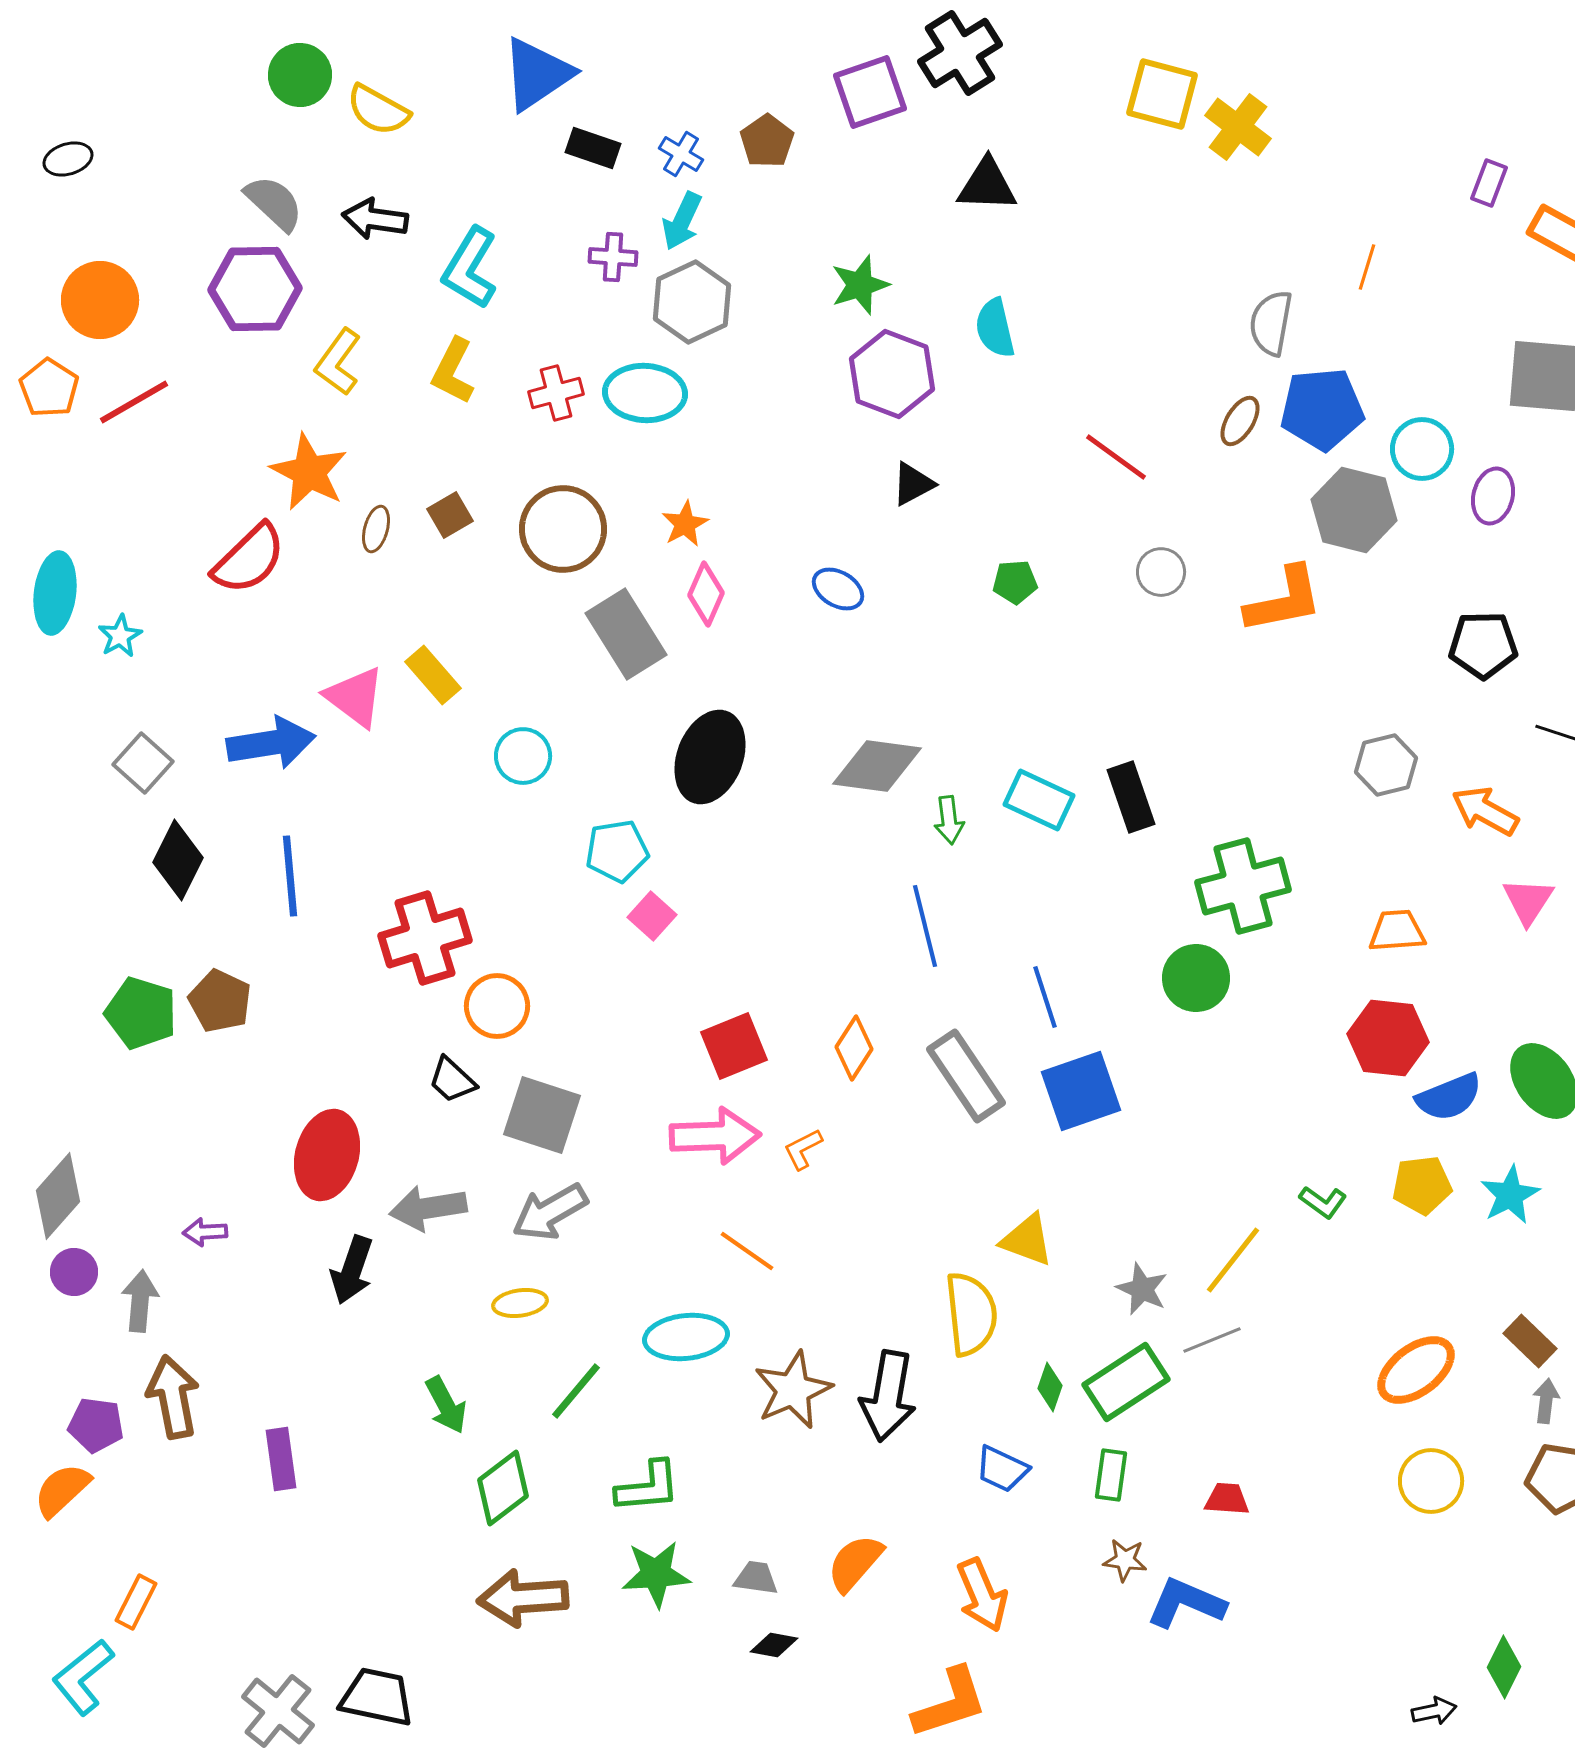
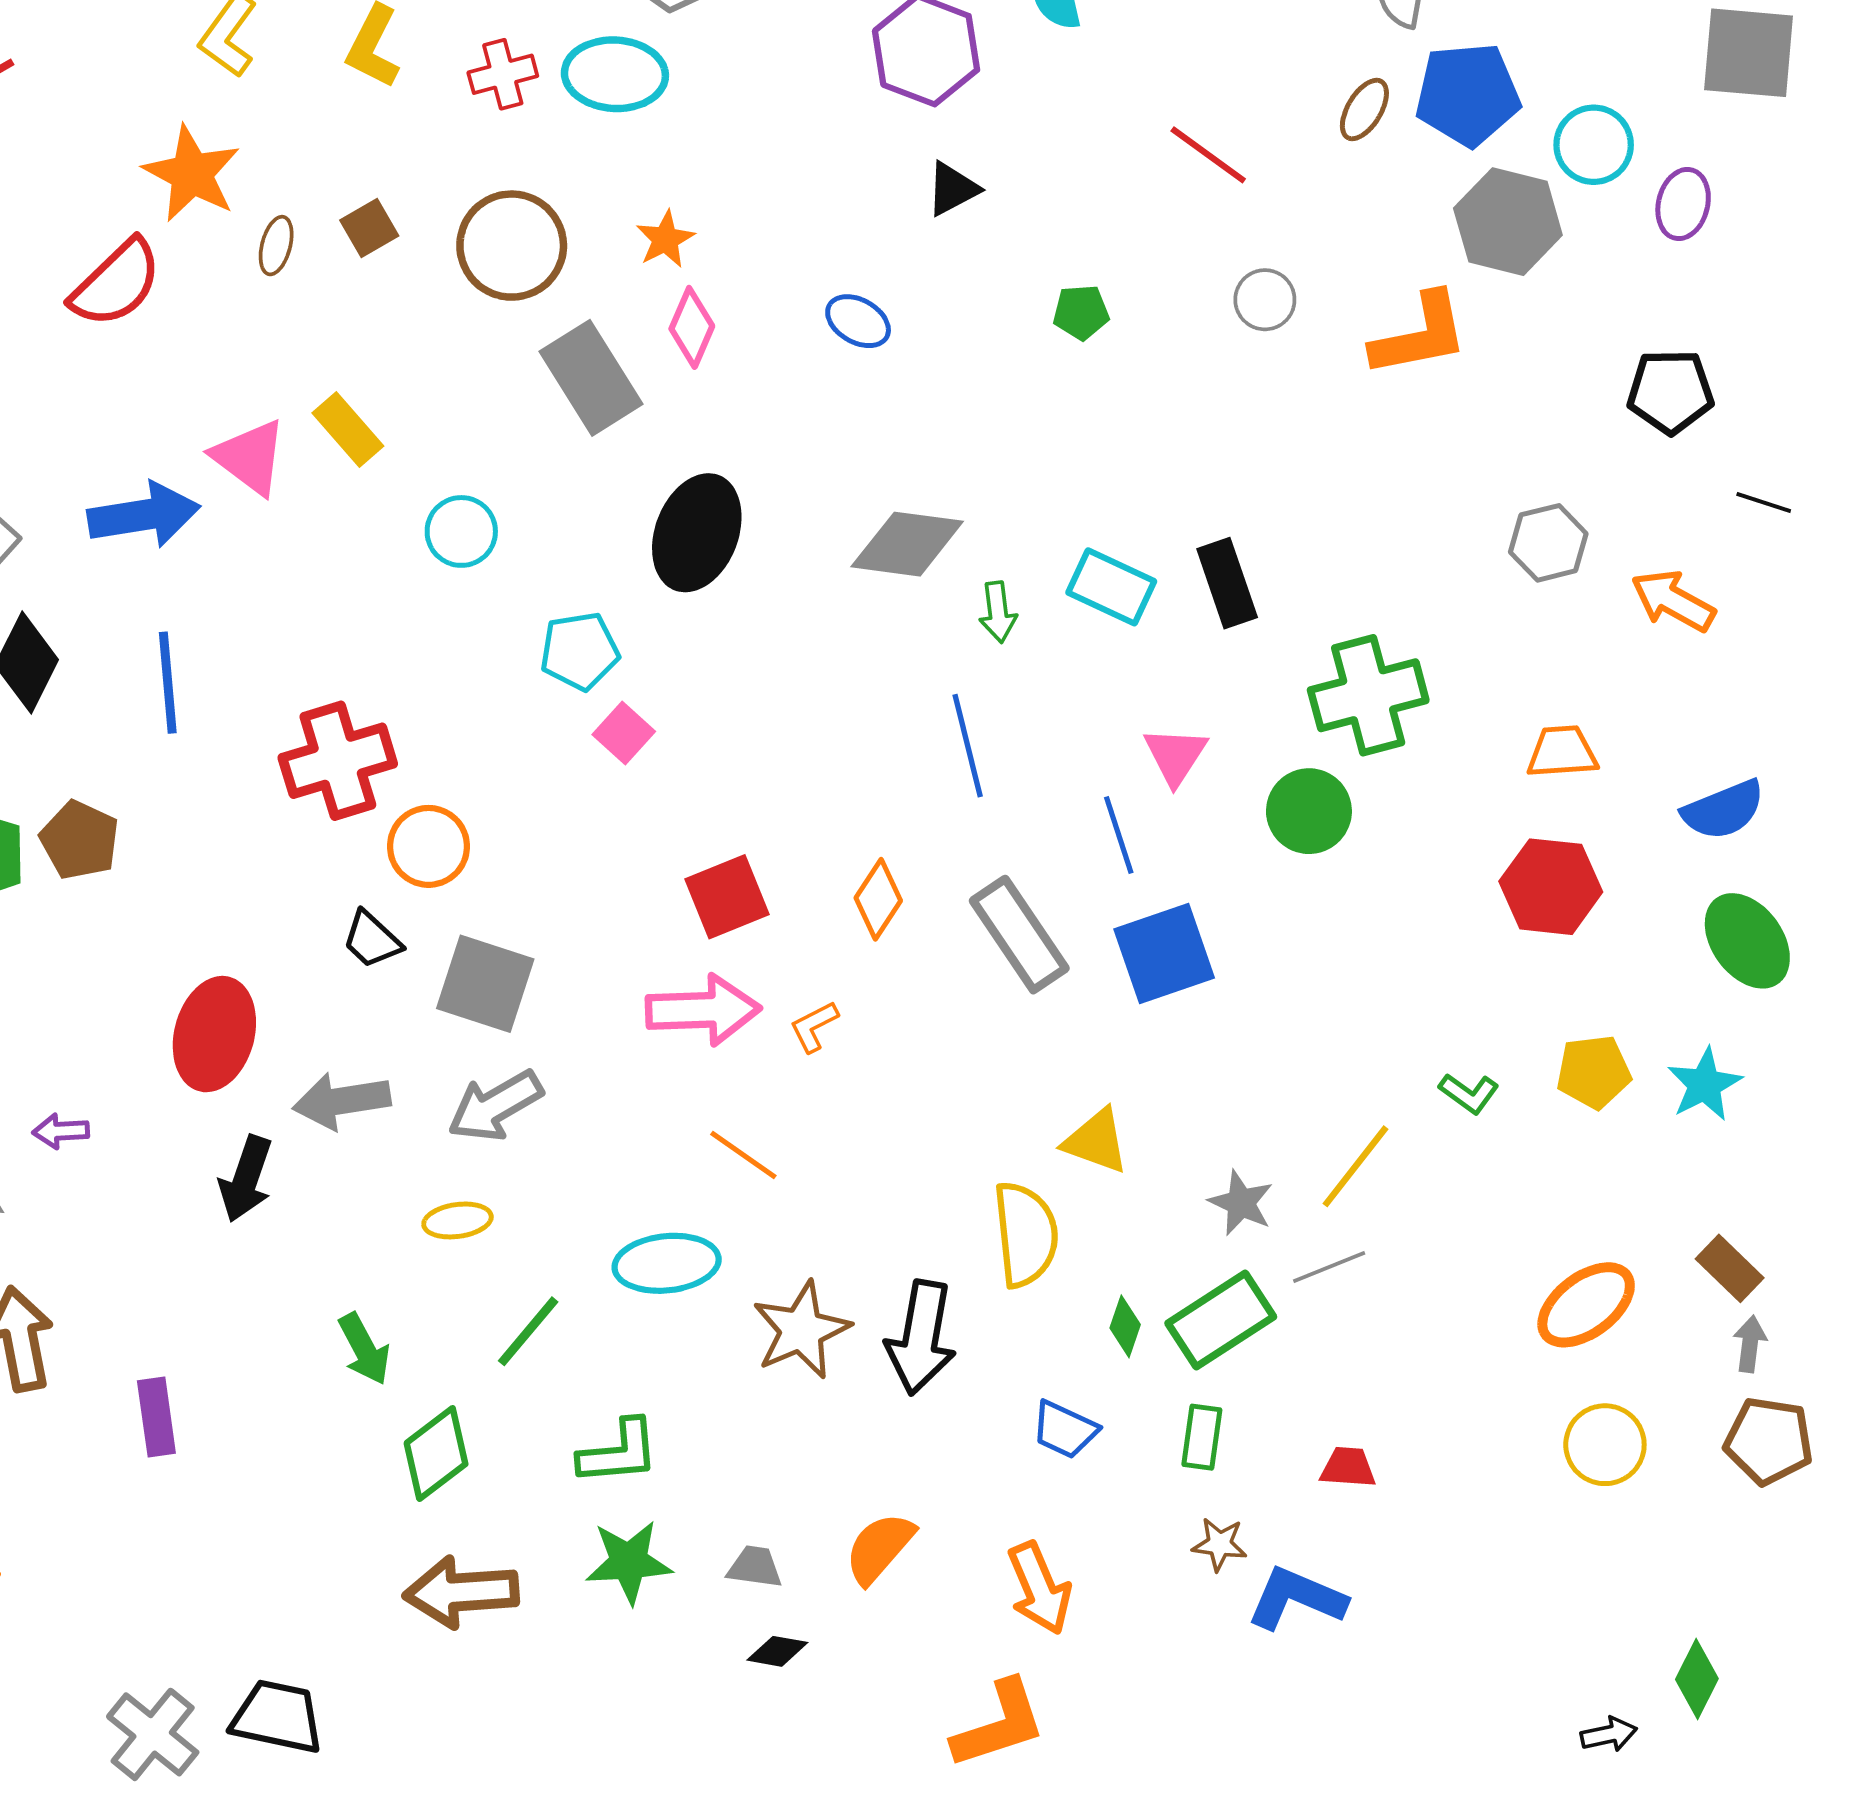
pink triangle: (1528, 901) -> (1175, 756), moved
blue semicircle: (1449, 1097) -> (1723, 810), moved

